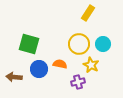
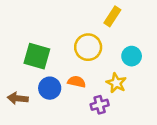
yellow circle: (79, 44) -> (88, 47), moved

